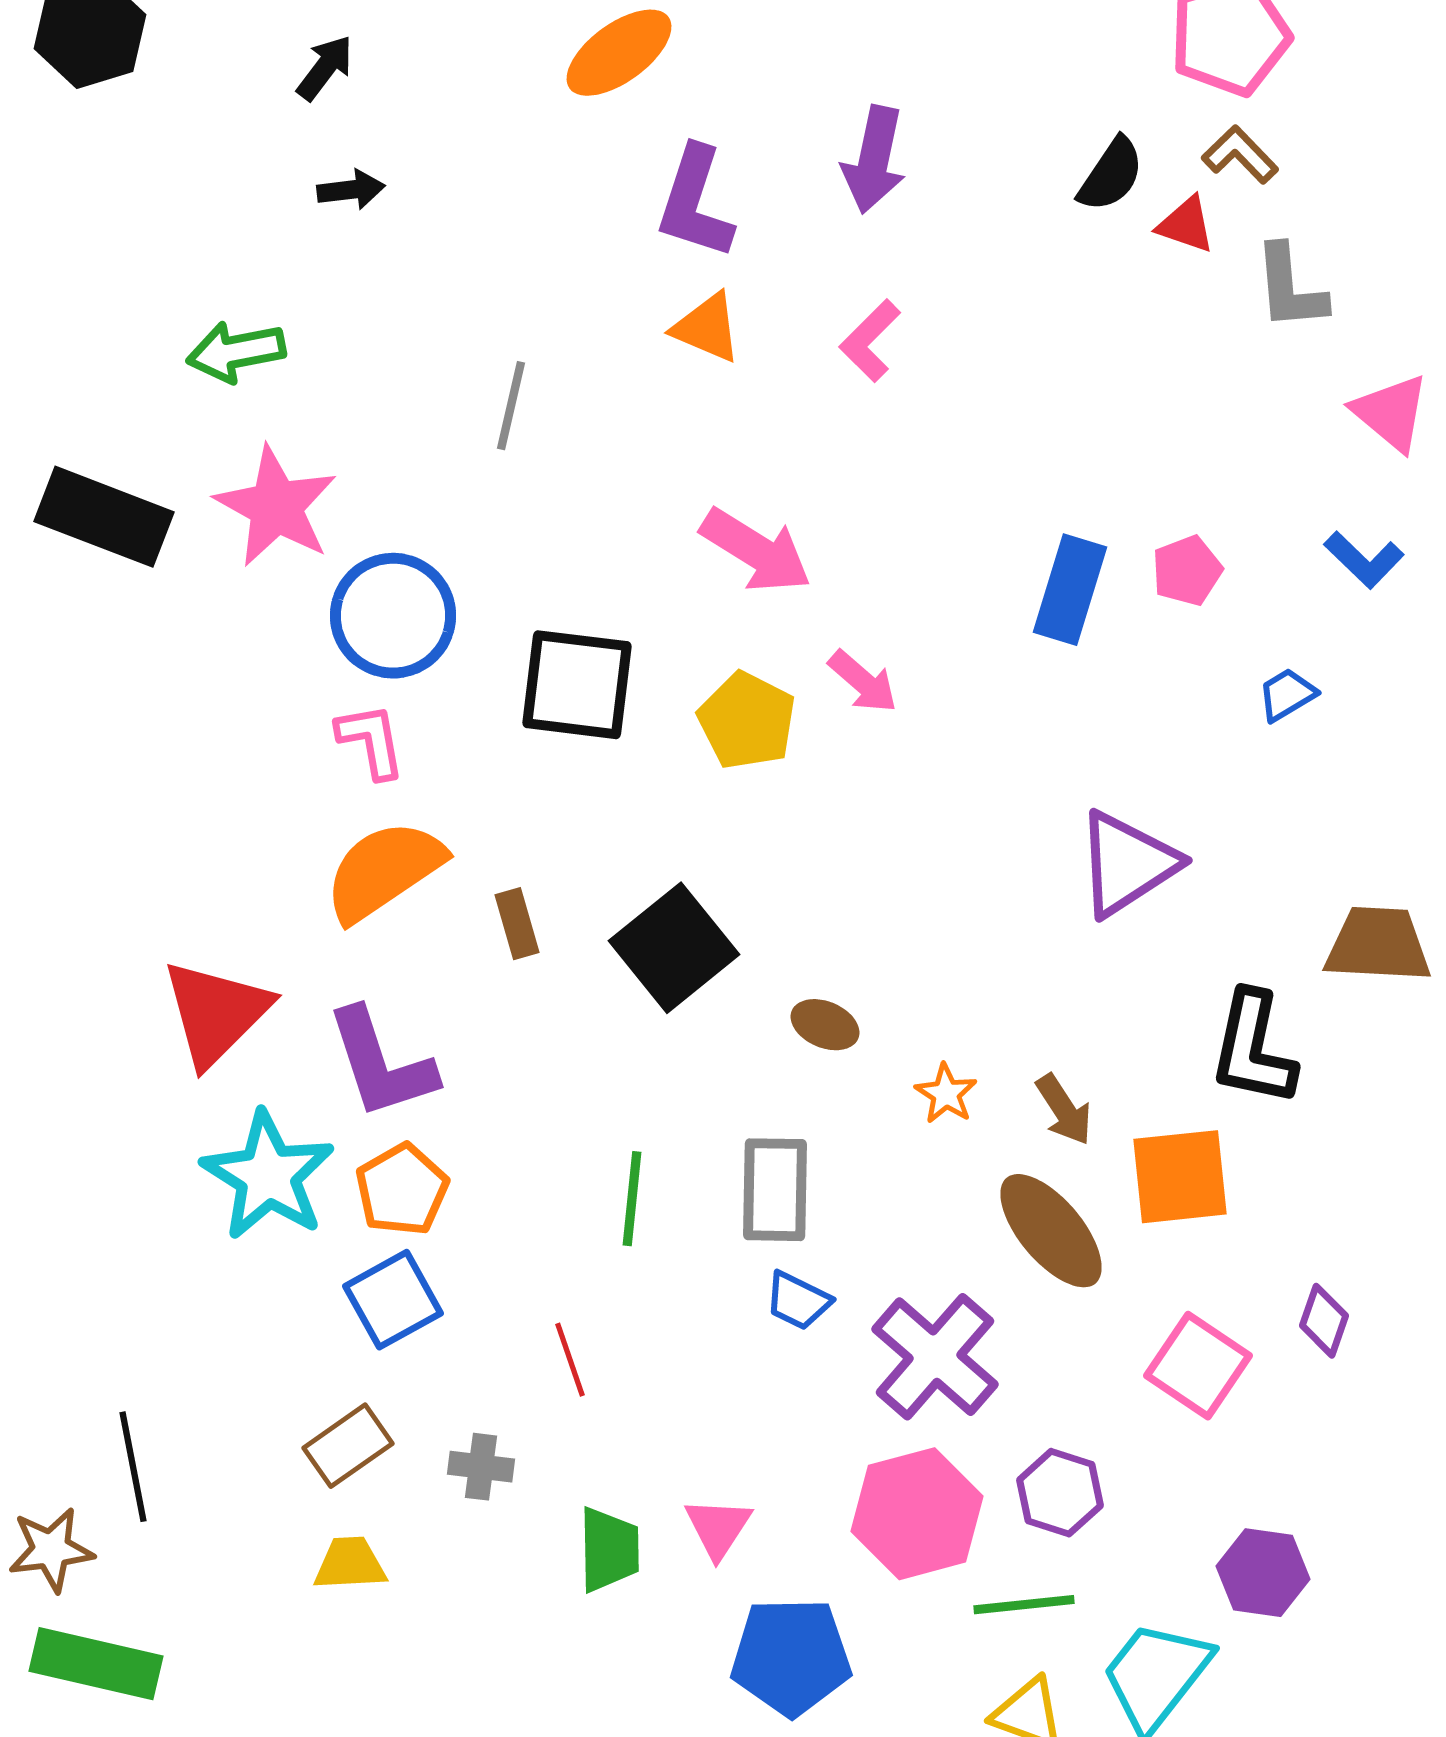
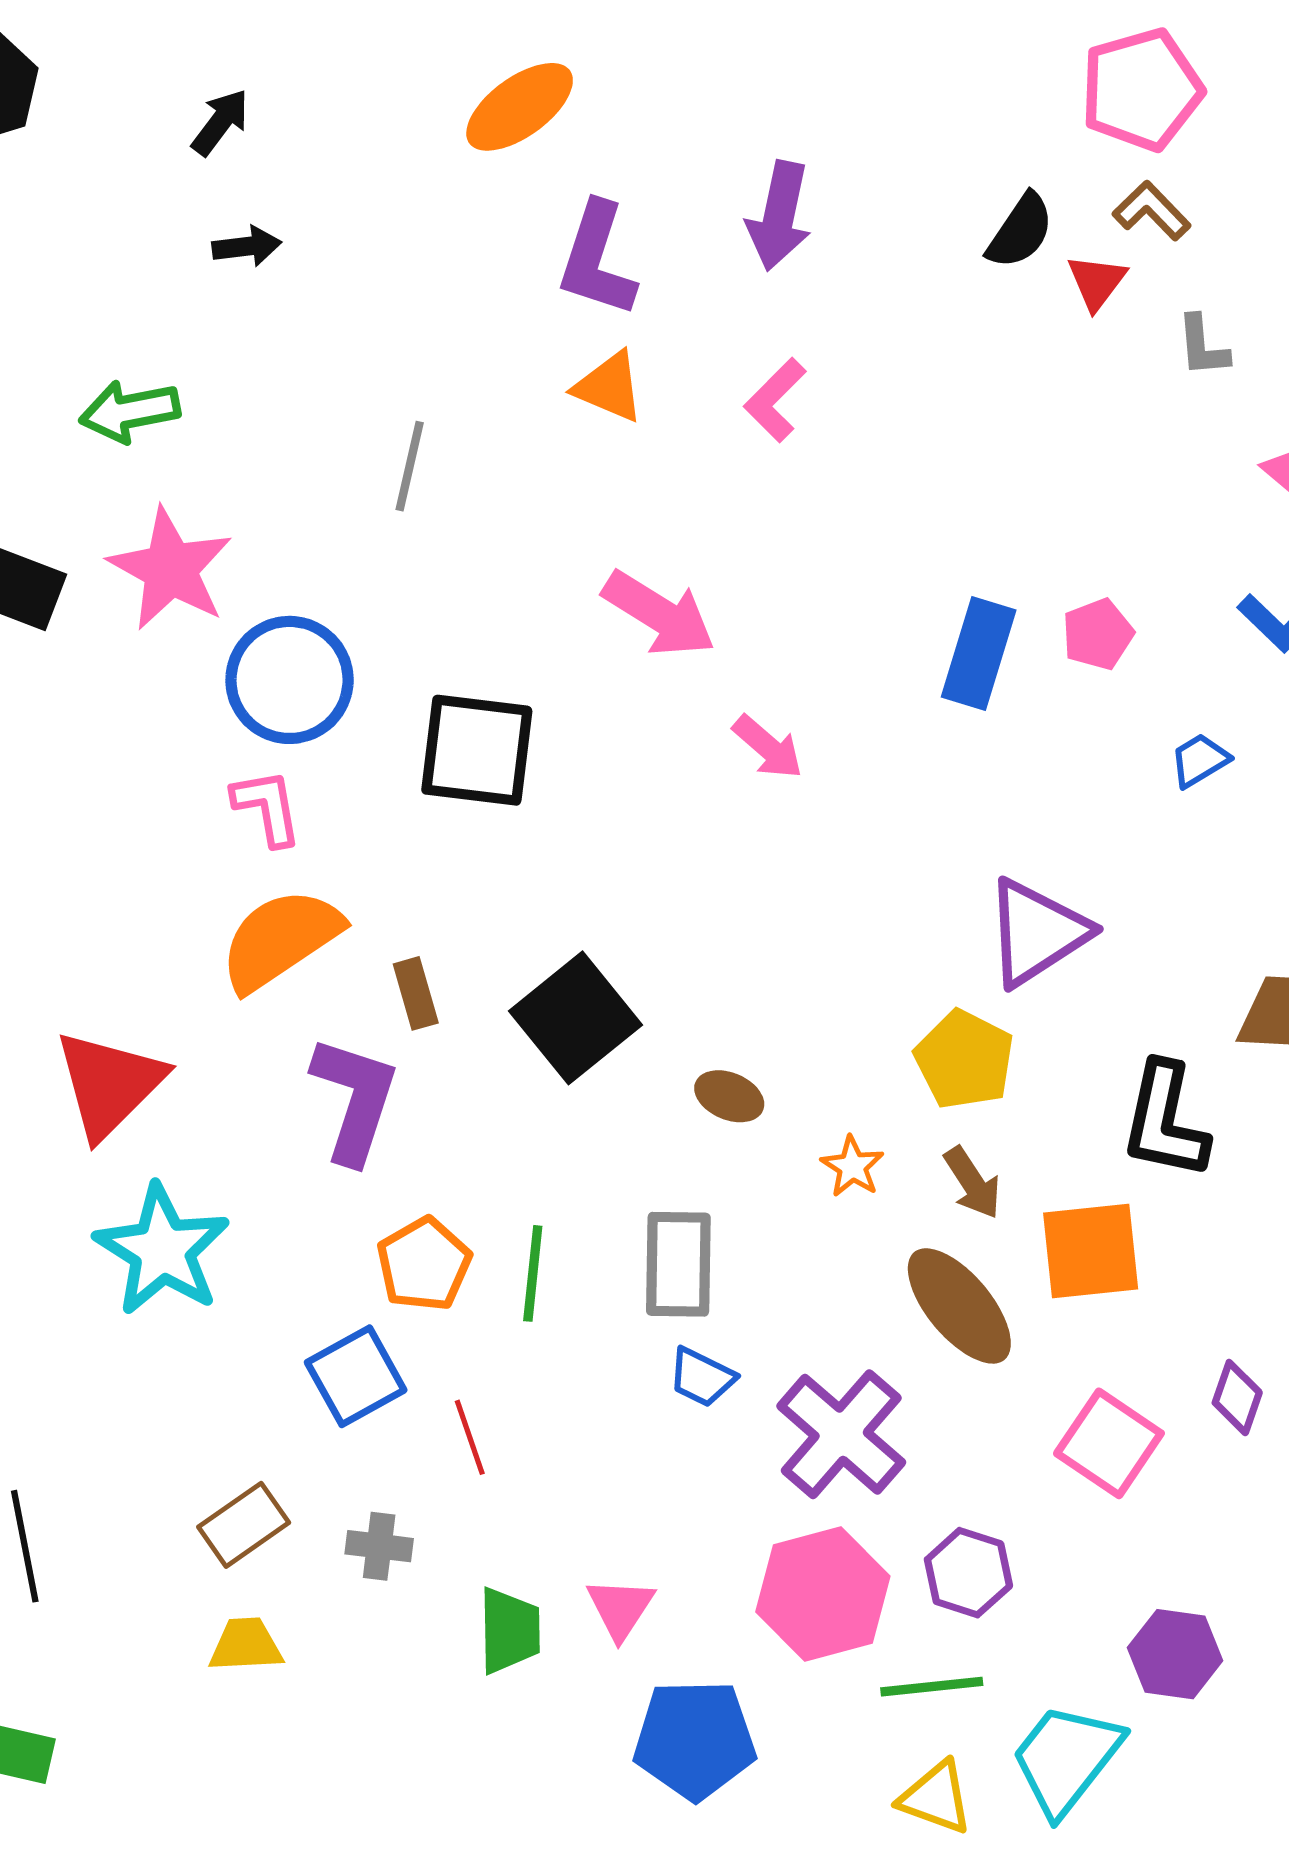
red triangle: (1186, 225) -> (1097, 282), turned 48
gray L-shape: (1290, 288) -> (1203, 346), size x0.7
yellow pentagon: (747, 721) -> (964, 1060), moved
purple L-shape: (381, 1064) -> (355, 1099), moved, turned -144
orange pentagon: (402, 1190) -> (424, 1264), moved
blue square: (393, 1300) -> (356, 1376), moved

